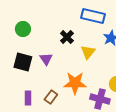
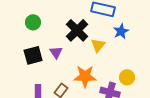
black cross: (67, 37) -> (77, 30), size x1.6
black square: (23, 62) -> (33, 55), turned -30

